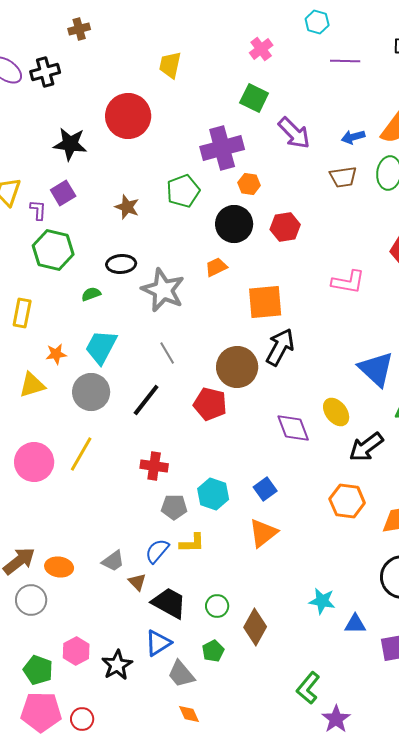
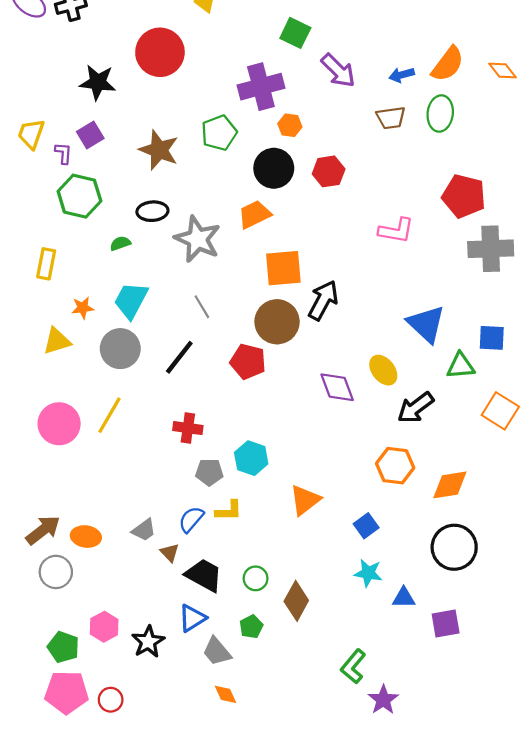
brown star: (127, 207) -> (159, 150), size x1.5
orange trapezoid: (216, 267) -> (254, 214), size x1.4
orange square: (265, 302) -> (283, 268), moved
blue square: (265, 489) -> (366, 526), moved

